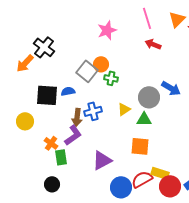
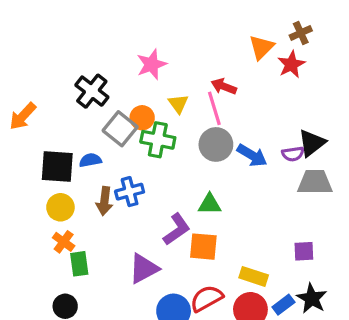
pink line: (147, 18) -> (214, 108), moved
black cross: (44, 47) -> (92, 91), moved
green cross: (111, 78) -> (158, 140), size x1.5
gray circle: (149, 97) -> (216, 144), moved
yellow triangle: (124, 109) -> (178, 104), moved, turned -32
yellow circle: (25, 121) -> (60, 207), moved
purple L-shape: (73, 135) -> (177, 229), moved
yellow rectangle: (160, 173) -> (254, 276), moved

